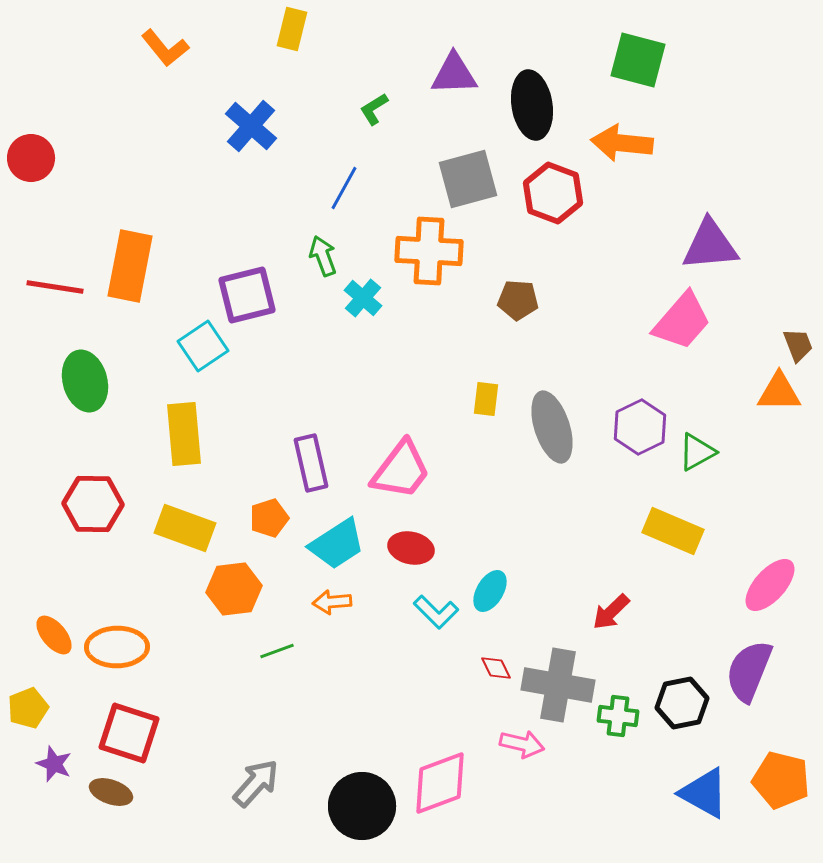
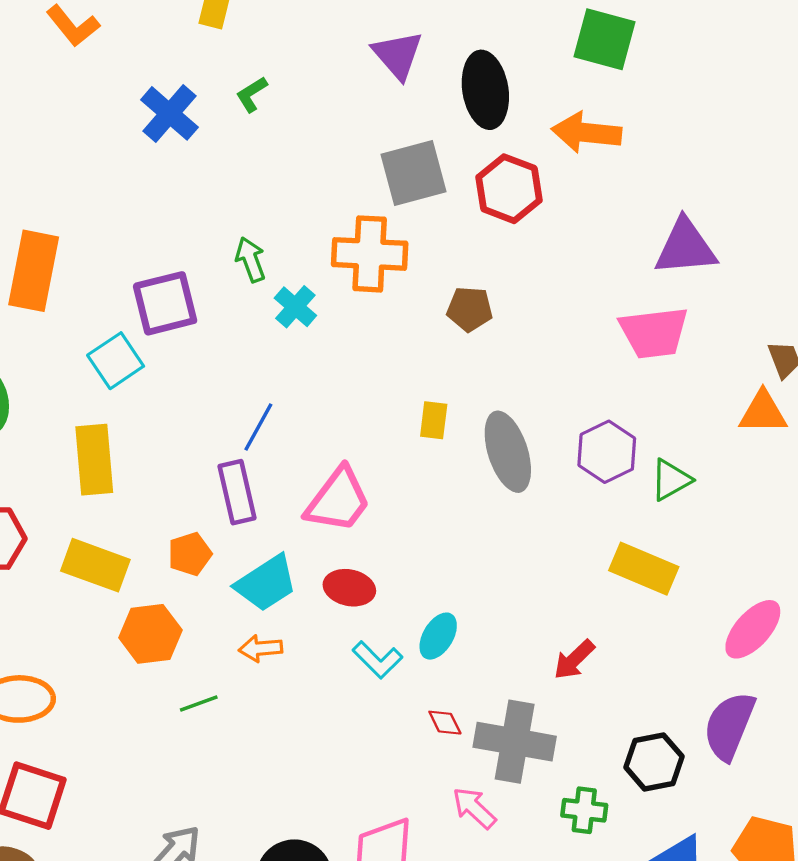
purple triangle: (454, 74) -> (398, 55), turned 51
green L-shape: (374, 109) -> (252, 94), moved
blue line: (344, 188) -> (258, 427), moved
pink trapezoid: (682, 321) -> (654, 333), turned 42
green cross: (618, 716) -> (584, 810), moved
pink arrow: (522, 744) -> (474, 808), turned -150

